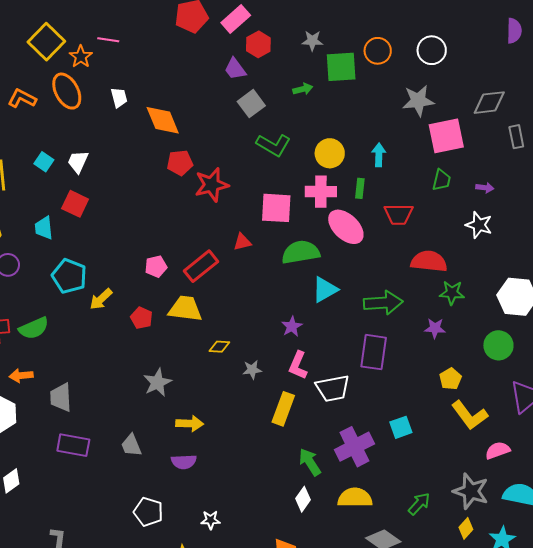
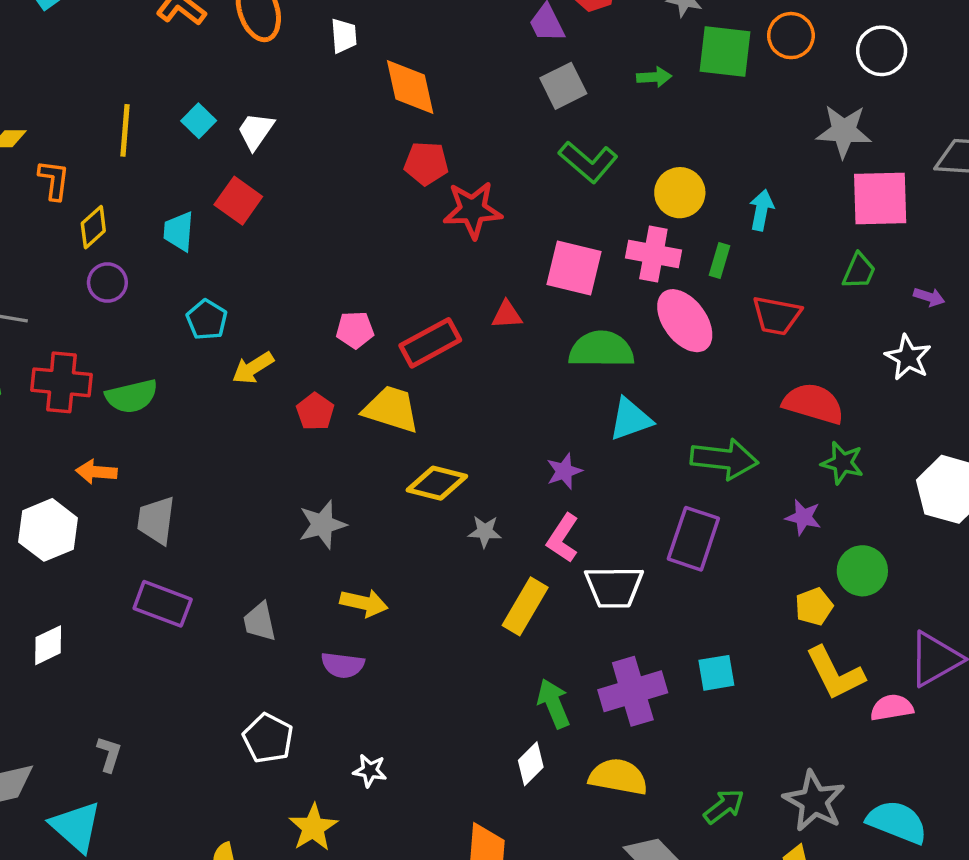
cyan pentagon: (69, 276) -> (207, 320), size x0.7
green circle: (498, 345) -> (862, 571), moved
yellow diamond: (219, 347) -> (437, 483), size x1.6
pink semicircle: (498, 450) -> (892, 708), moved

